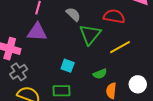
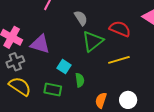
purple triangle: (37, 32) -> (40, 44), moved
green semicircle: (100, 74) -> (80, 80), moved, turned -88

